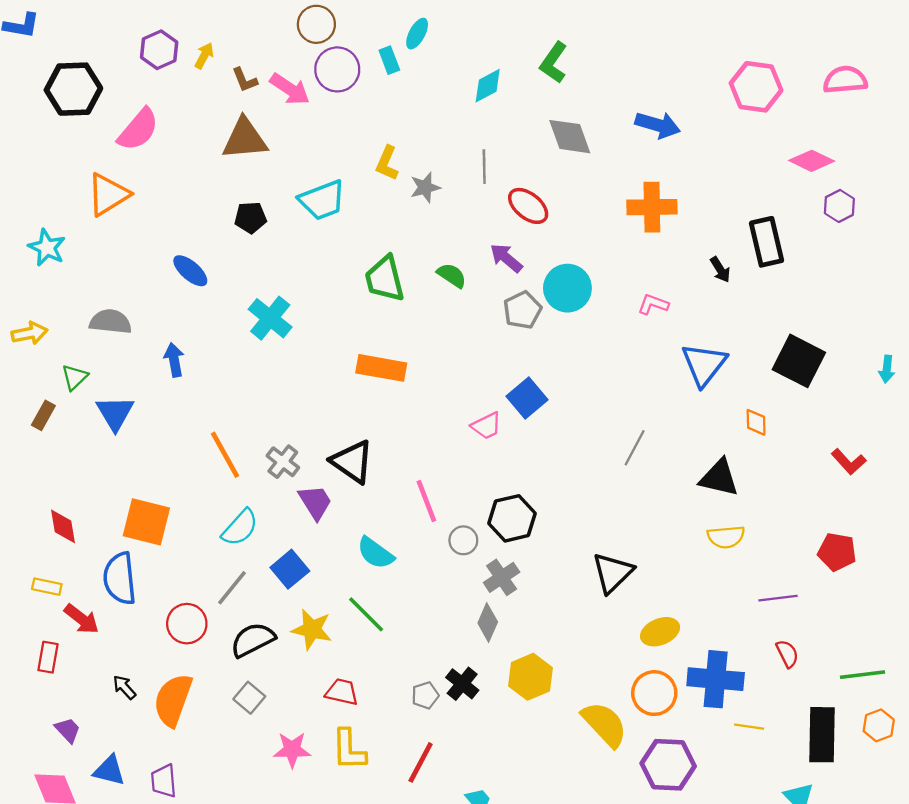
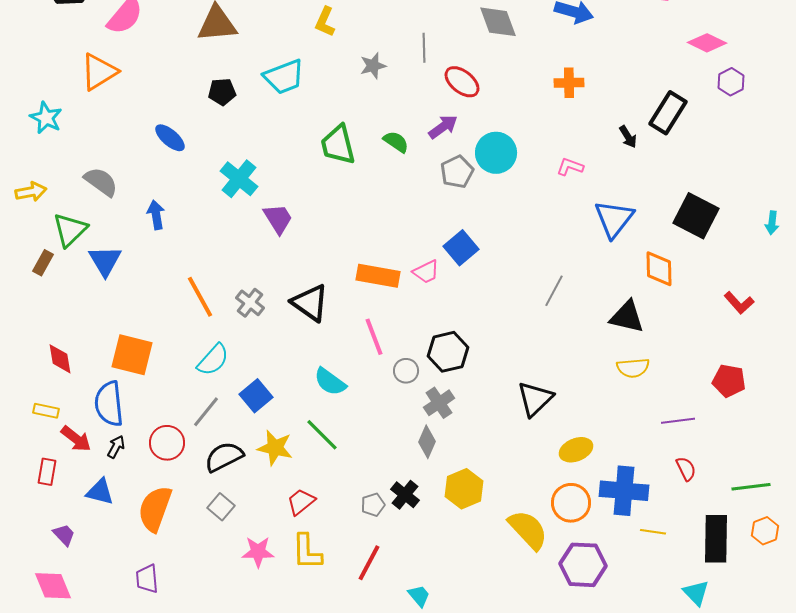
yellow L-shape: (387, 163) -> (325, 22), moved
orange cross: (652, 207) -> (569, 83), size x0.7
black rectangle: (766, 242) -> (668, 113), turned 45
purple arrow: (506, 258) -> (443, 127), turned 104
gray semicircle: (110, 322) -> (101, 182), turned 30
orange rectangle: (381, 368) -> (378, 276), moved
green triangle: (75, 377) -> (70, 230), size x1.5
orange diamond: (756, 422) -> (659, 269), size x1.5
purple trapezoid: (315, 502) -> (278, 219), moved
black arrow: (124, 687) -> (116, 447), moved, turned 70
red trapezoid: (342, 692) -> (301, 502), turned -52
blue triangle: (109, 771) -> (100, 492), moved

